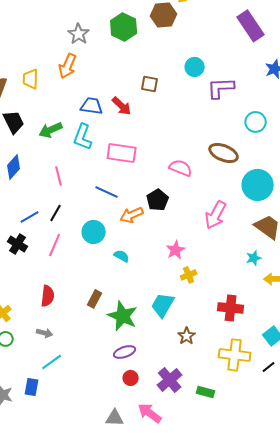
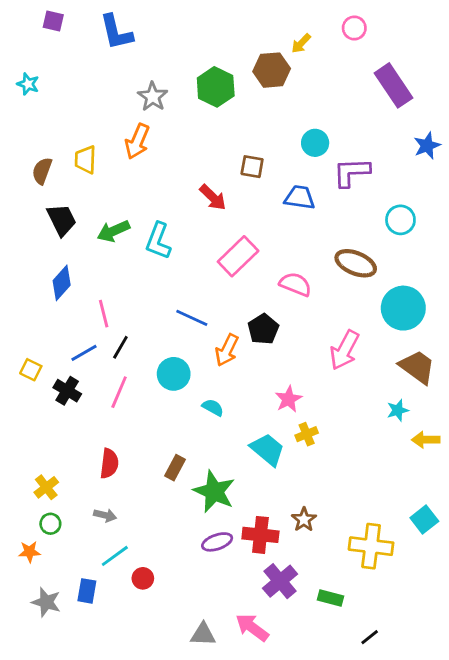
blue trapezoid: (92, 106) -> (300, 197), moved
pink rectangle: (122, 153) -> (238, 256), moved, turned -52
pink line: (59, 176) -> (104, 314), moved
orange arrow: (132, 215) -> (227, 350), turned -40
cyan trapezoid: (163, 305) -> (267, 450), moved, turned 100
red cross: (231, 308) -> (260, 535), moved
black line: (269, 367) -> (370, 637), moved
red circle: (131, 378) -> (143, 578), moved

